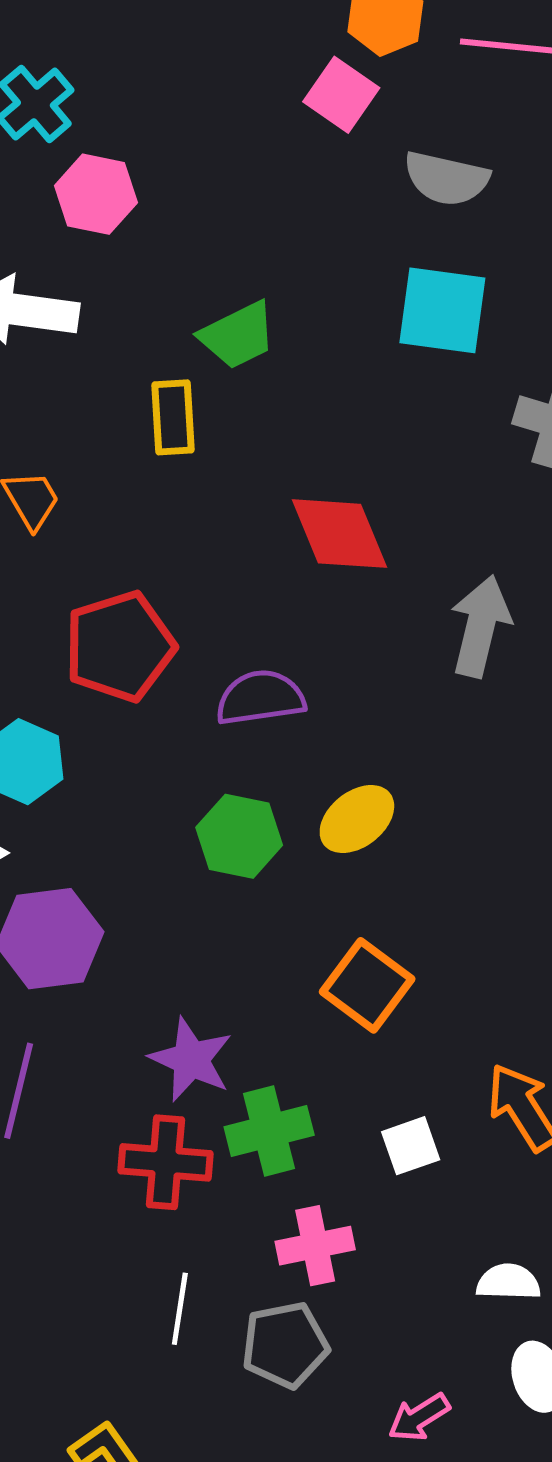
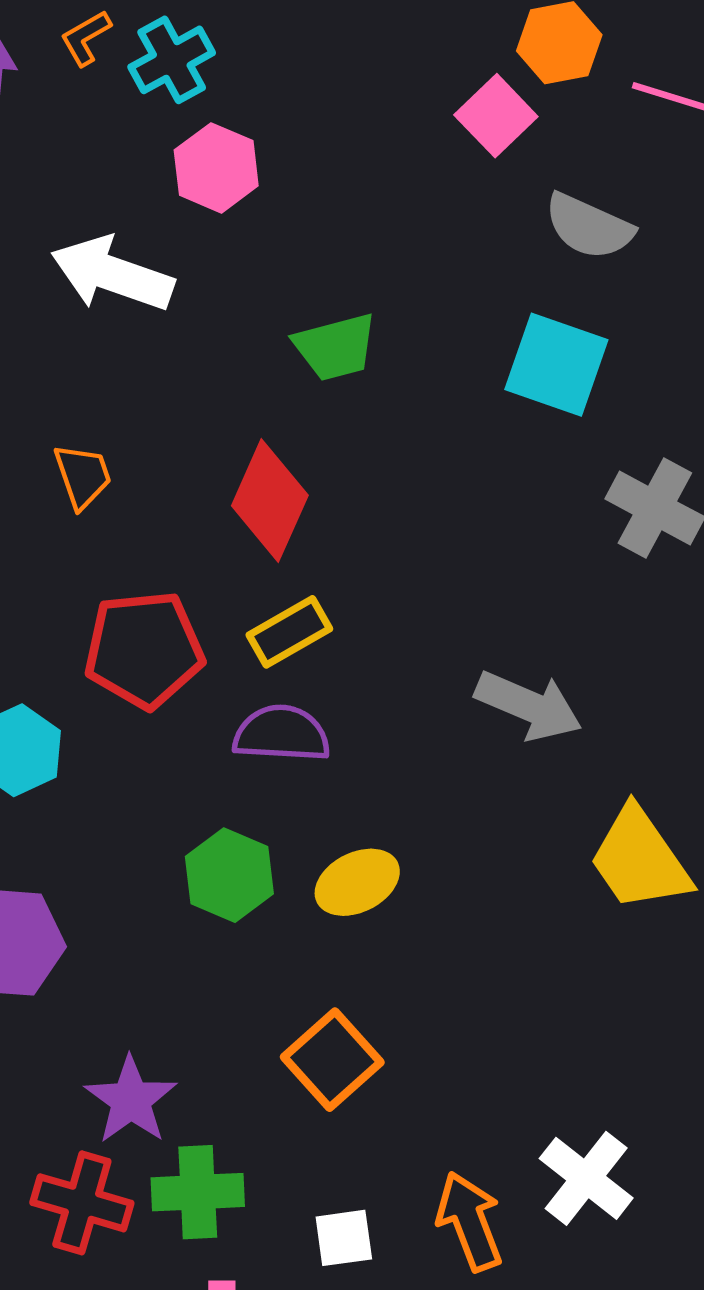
yellow rectangle: (173, 417) -> (289, 632), moved, turned 52
red diamond: (340, 534) -> (270, 500), moved, turned 35
gray arrow: (480, 626) -> (529, 706), turned 88

